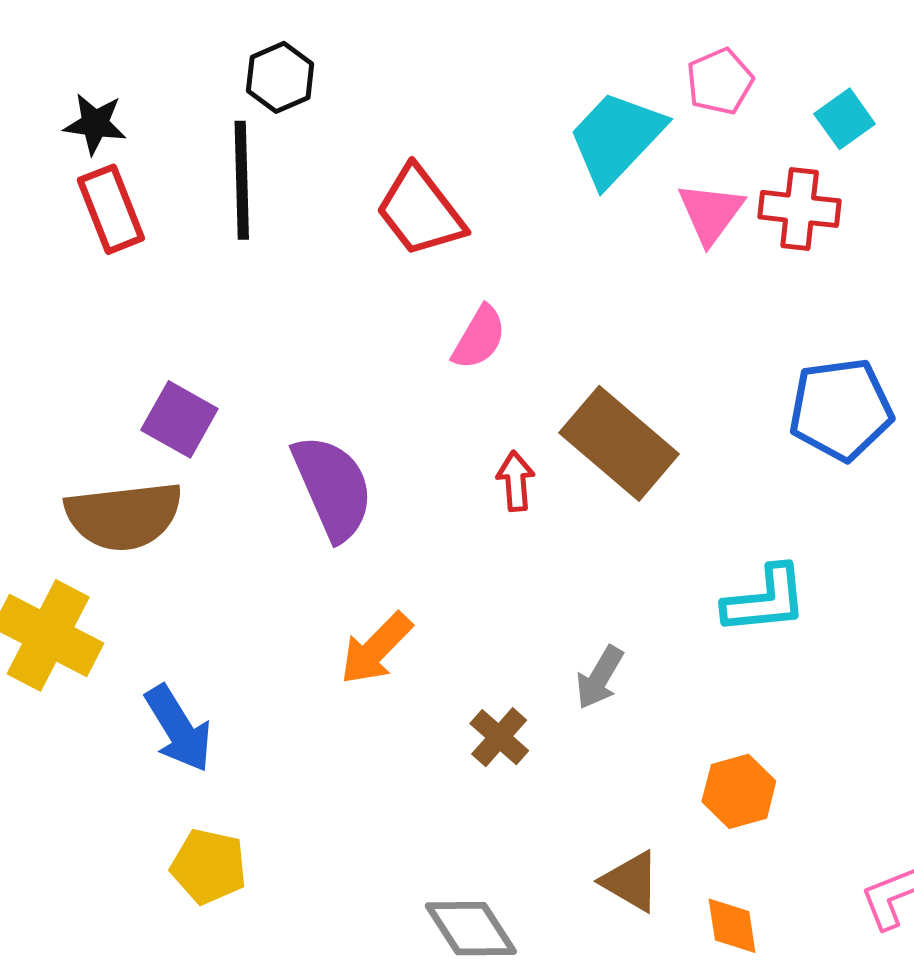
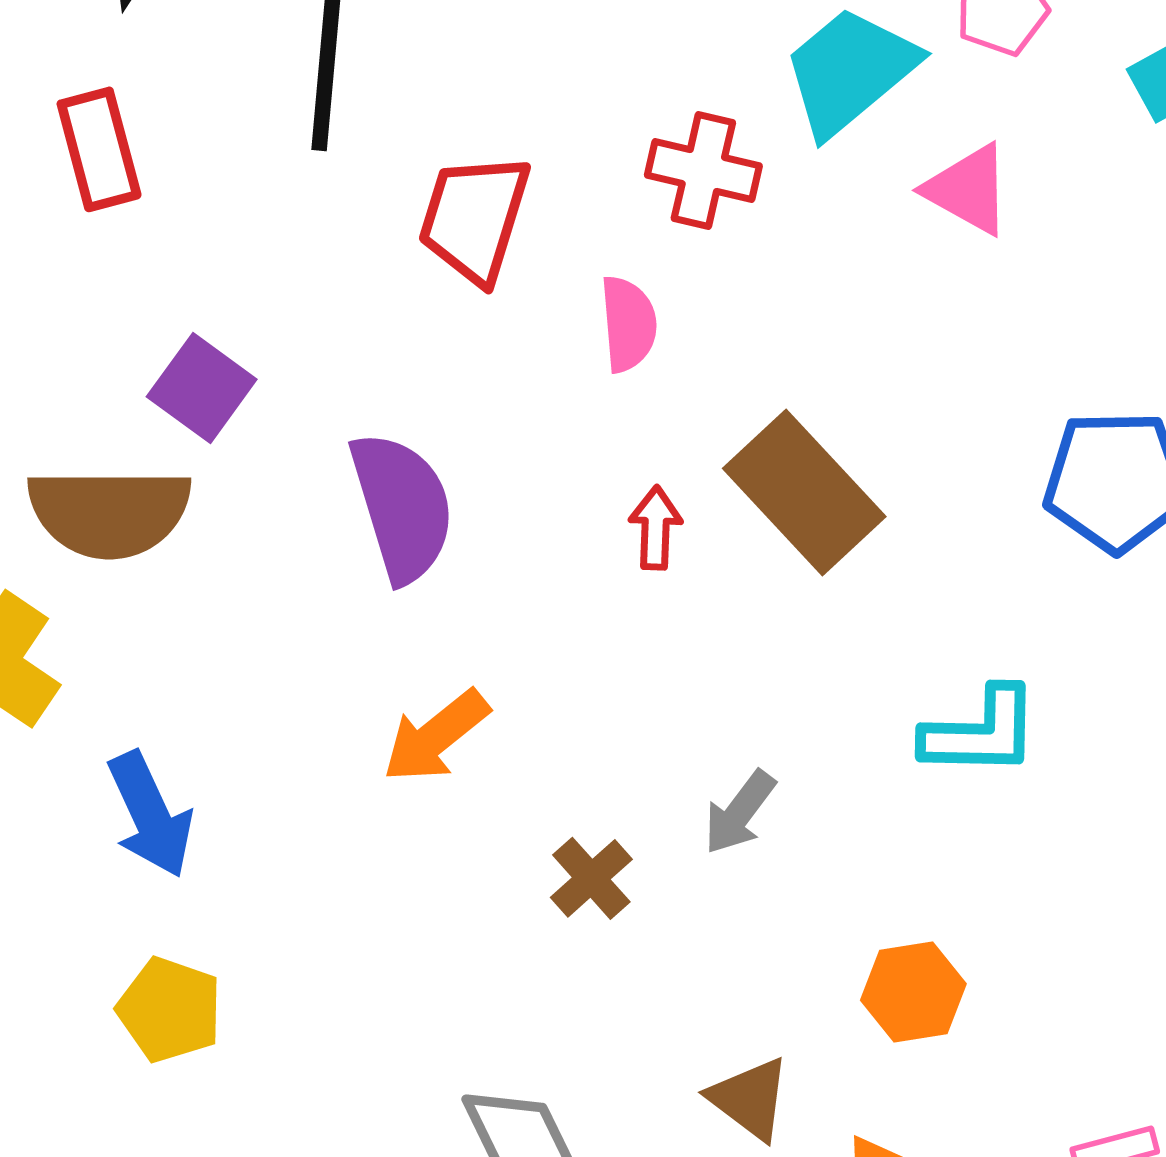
red rectangle: (111, 209) -> (99, 149), moved
red cross: (800, 209) -> (703, 170), moved
red trapezoid: (420, 211) -> (474, 218), moved, turned 48
pink triangle: (711, 213) -> (968, 189), turned -44
pink semicircle: (479, 338) -> (628, 324), turned -42

